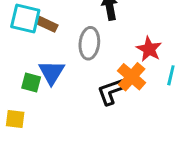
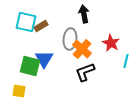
brown rectangle: (47, 24) -> (41, 26), turned -56
orange cross: (132, 77) -> (82, 49), moved
green square: (31, 83) -> (30, 66), size x1.5

